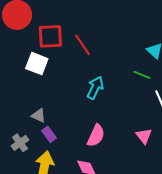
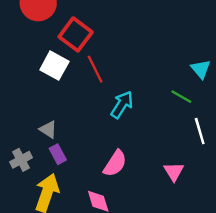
red square: (50, 36) -> (76, 34), turned 32
red line: (83, 45) -> (95, 69), moved

